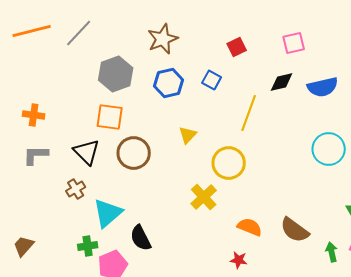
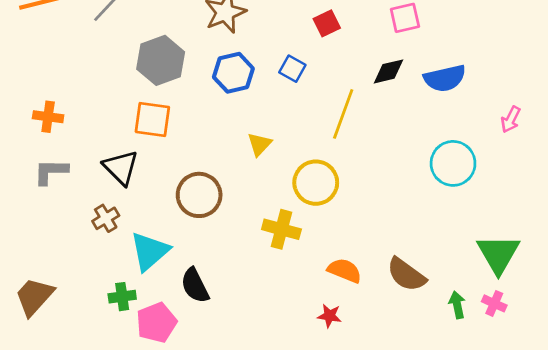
brown circle: (134, 153) -> (199, 195), moved
yellow cross: (204, 197) -> (281, 229), turned -32
brown trapezoid: (24, 246) -> (34, 297), size x1.4

